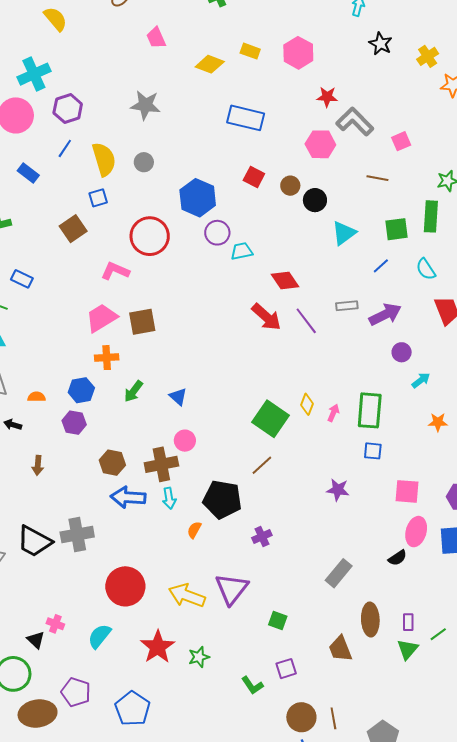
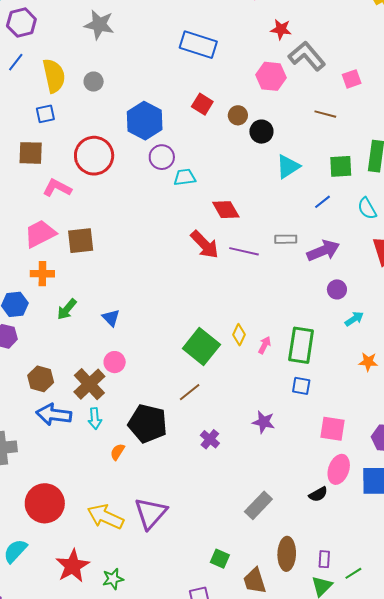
brown square: (73, 229) -> (31, 153), moved, turned 32
purple line: (306, 321) -> (244, 251), turned -44
brown cross: (161, 464) -> (89, 384), turned -36
purple cross: (262, 537) -> (210, 439), moved, turned -30
green square: (278, 620) -> (220, 559), moved

